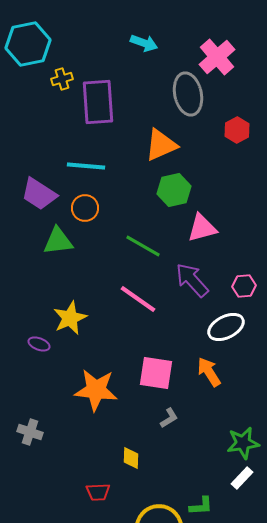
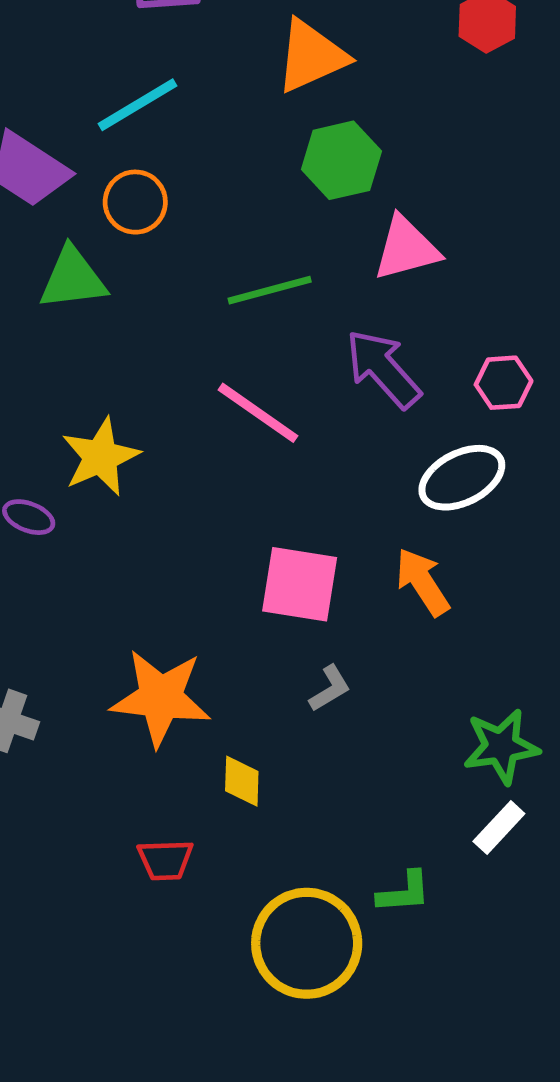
cyan line: (86, 166) -> (138, 105), turned -36
green line: (143, 246) -> (270, 290), turned -45
orange star: (96, 390) -> (161, 698), moved

